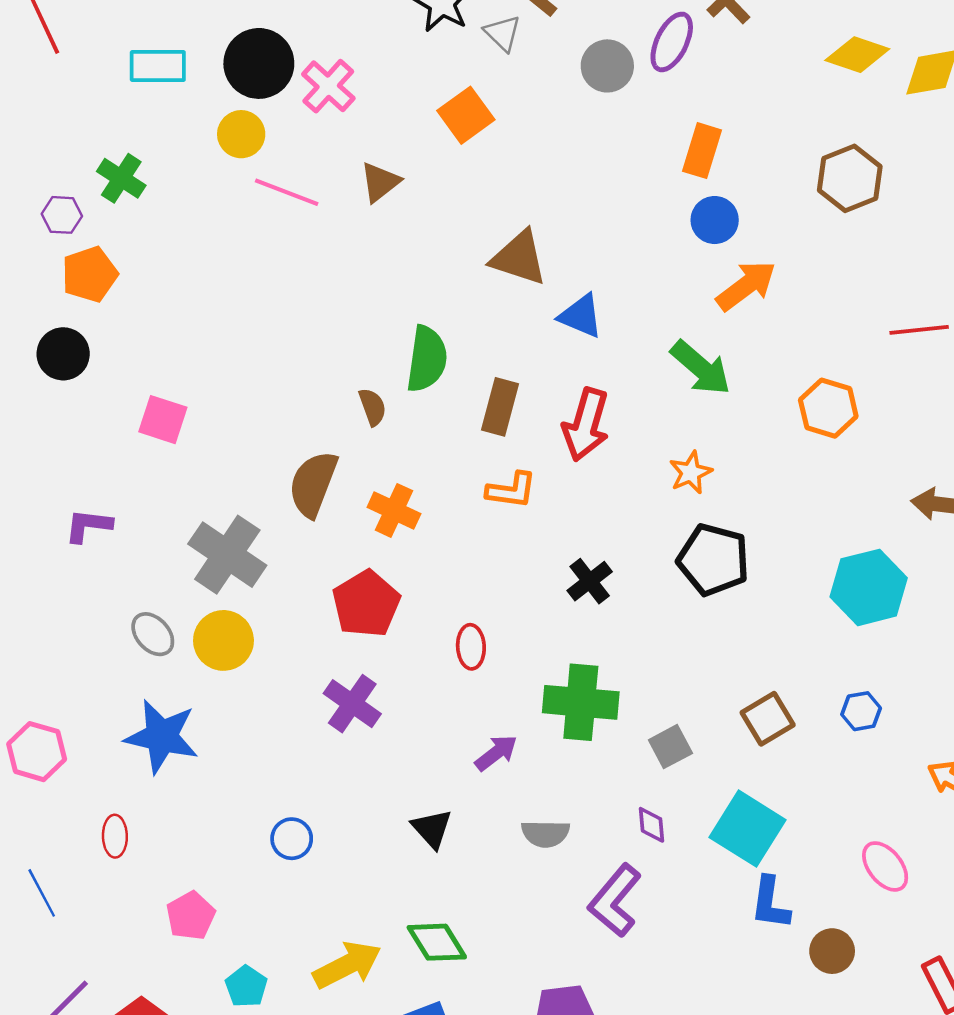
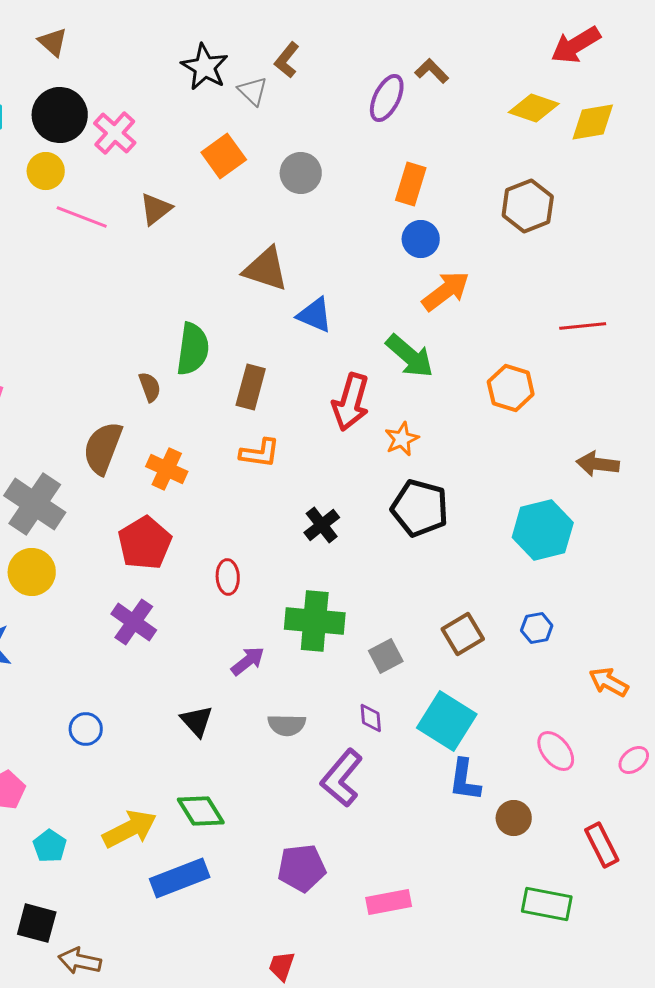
gray circle: (607, 66) -> (301, 173), moved
red arrow: (586, 425) -> (351, 402), moved

